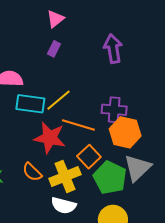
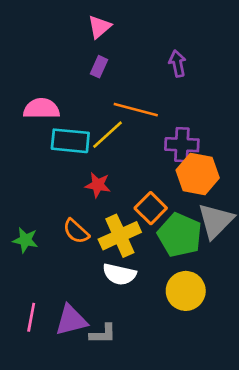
purple arrow: (113, 49) -> (177, 64), size x0.7
orange line: (78, 125) -> (136, 110), moved
red star: (50, 138) -> (98, 185), size x0.6

